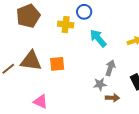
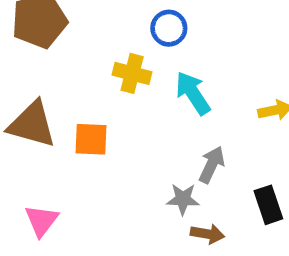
yellow cross: (66, 25) -> (132, 73), moved
pink triangle: (41, 102) -> (41, 221), turned 35

